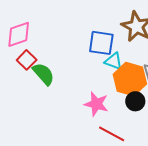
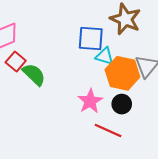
black circle: (135, 101) -> (122, 104), moved
pink star: (96, 104) -> (90, 101), turned 30

